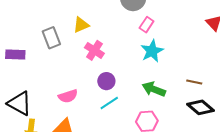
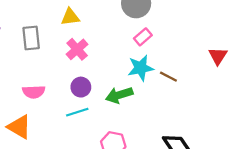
gray rectangle: (51, 38) -> (31, 38), moved
brown line: (194, 82) -> (168, 77), moved
green arrow: (154, 89) -> (119, 95), moved, turned -55

